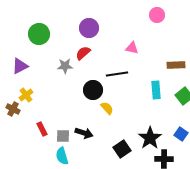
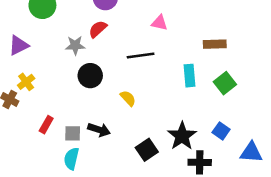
black circle: (93, 90) -> (90, 76), moved
red rectangle: (42, 129) -> (46, 125), turned 56
cyan semicircle: (62, 156) -> (71, 159), turned 30

